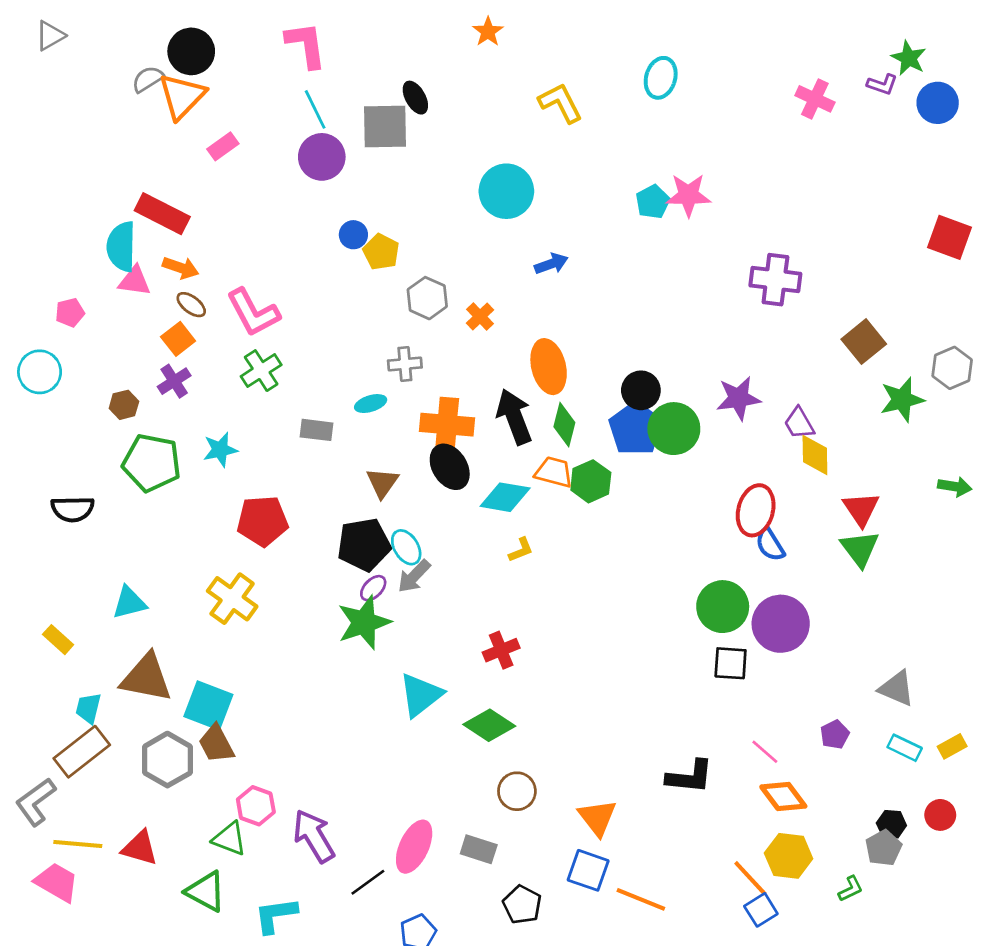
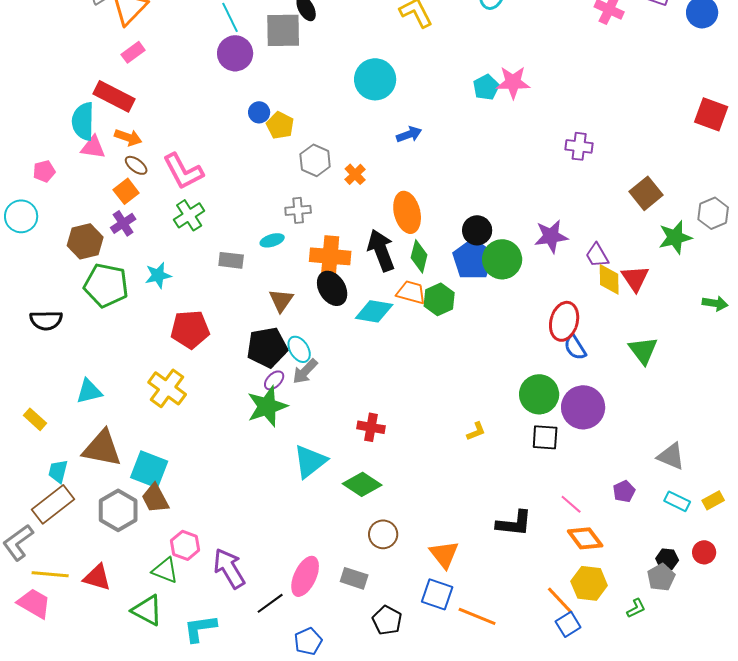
pink rectangle: (223, 146) -> (133, 52), moved
purple cross: (775, 280) -> (579, 146), size x0.7
brown hexagon: (124, 405) -> (85, 241), size x1.6
red triangle: (861, 509) -> (635, 278), moved
yellow L-shape: (521, 550) -> (476, 431), moved
red cross: (501, 650) -> (371, 427), turned 32

